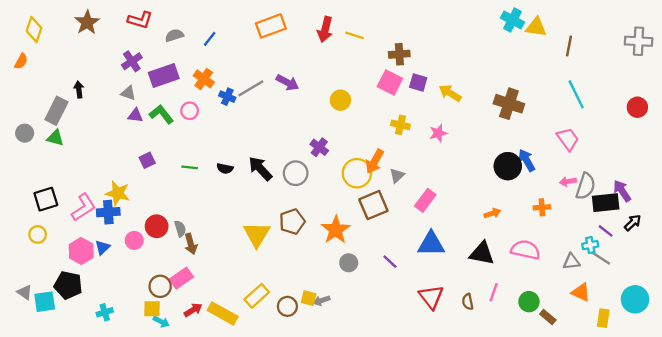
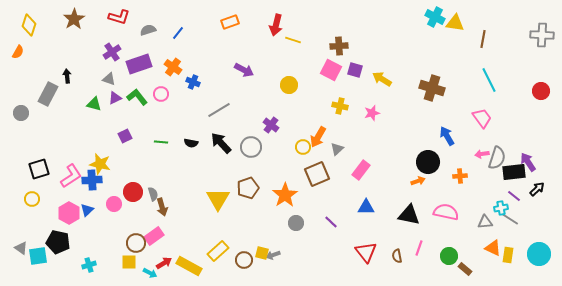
orange rectangle: (271, 26) -> (230, 22), size x0.7
yellow line: (355, 35) -> (293, 40), moved
gray line: (251, 88) -> (219, 110), moved
purple triangle: (135, 115) -> (115, 98), turned -32
green triangle: (55, 138) -> (94, 104), moved
black circle: (508, 166) -> (428, 162), moved
yellow circle: (357, 173) -> (303, 147), size x0.6
blue triangle: (431, 244) -> (366, 207), size x0.7
yellow rectangle: (603, 318) -> (508, 255), moved
cyan arrow: (161, 322) -> (150, 273), moved

